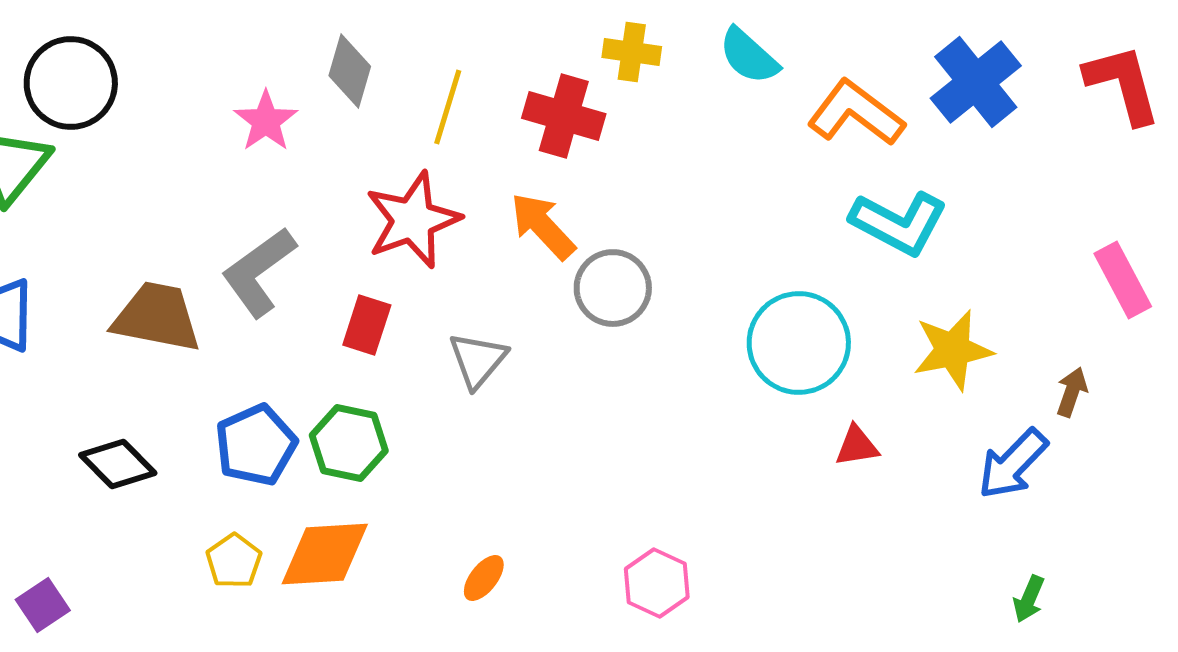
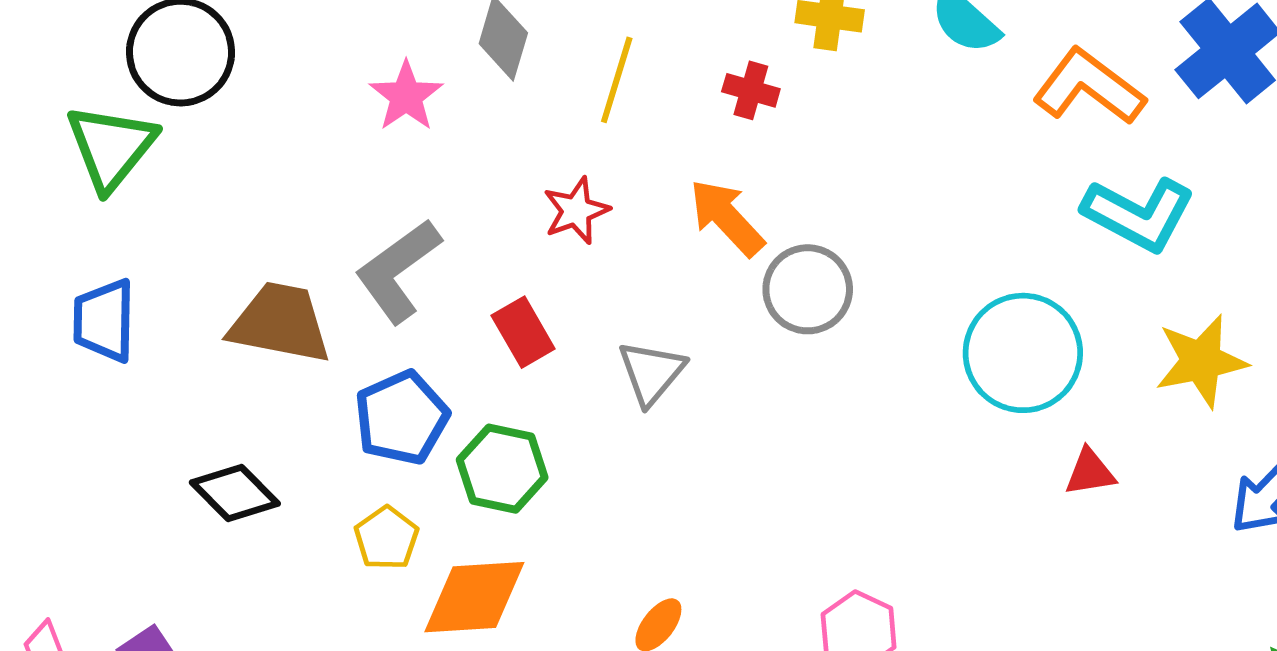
red cross: (564, 116) -> (751, 90), size x0.6
red star: (413, 220) -> (576, 211), size x0.6
red rectangle: (367, 325) -> (523, 332), turned -48
blue pentagon: (256, 445) -> (402, 418), moved
yellow pentagon: (234, 561) -> (386, 538), moved

